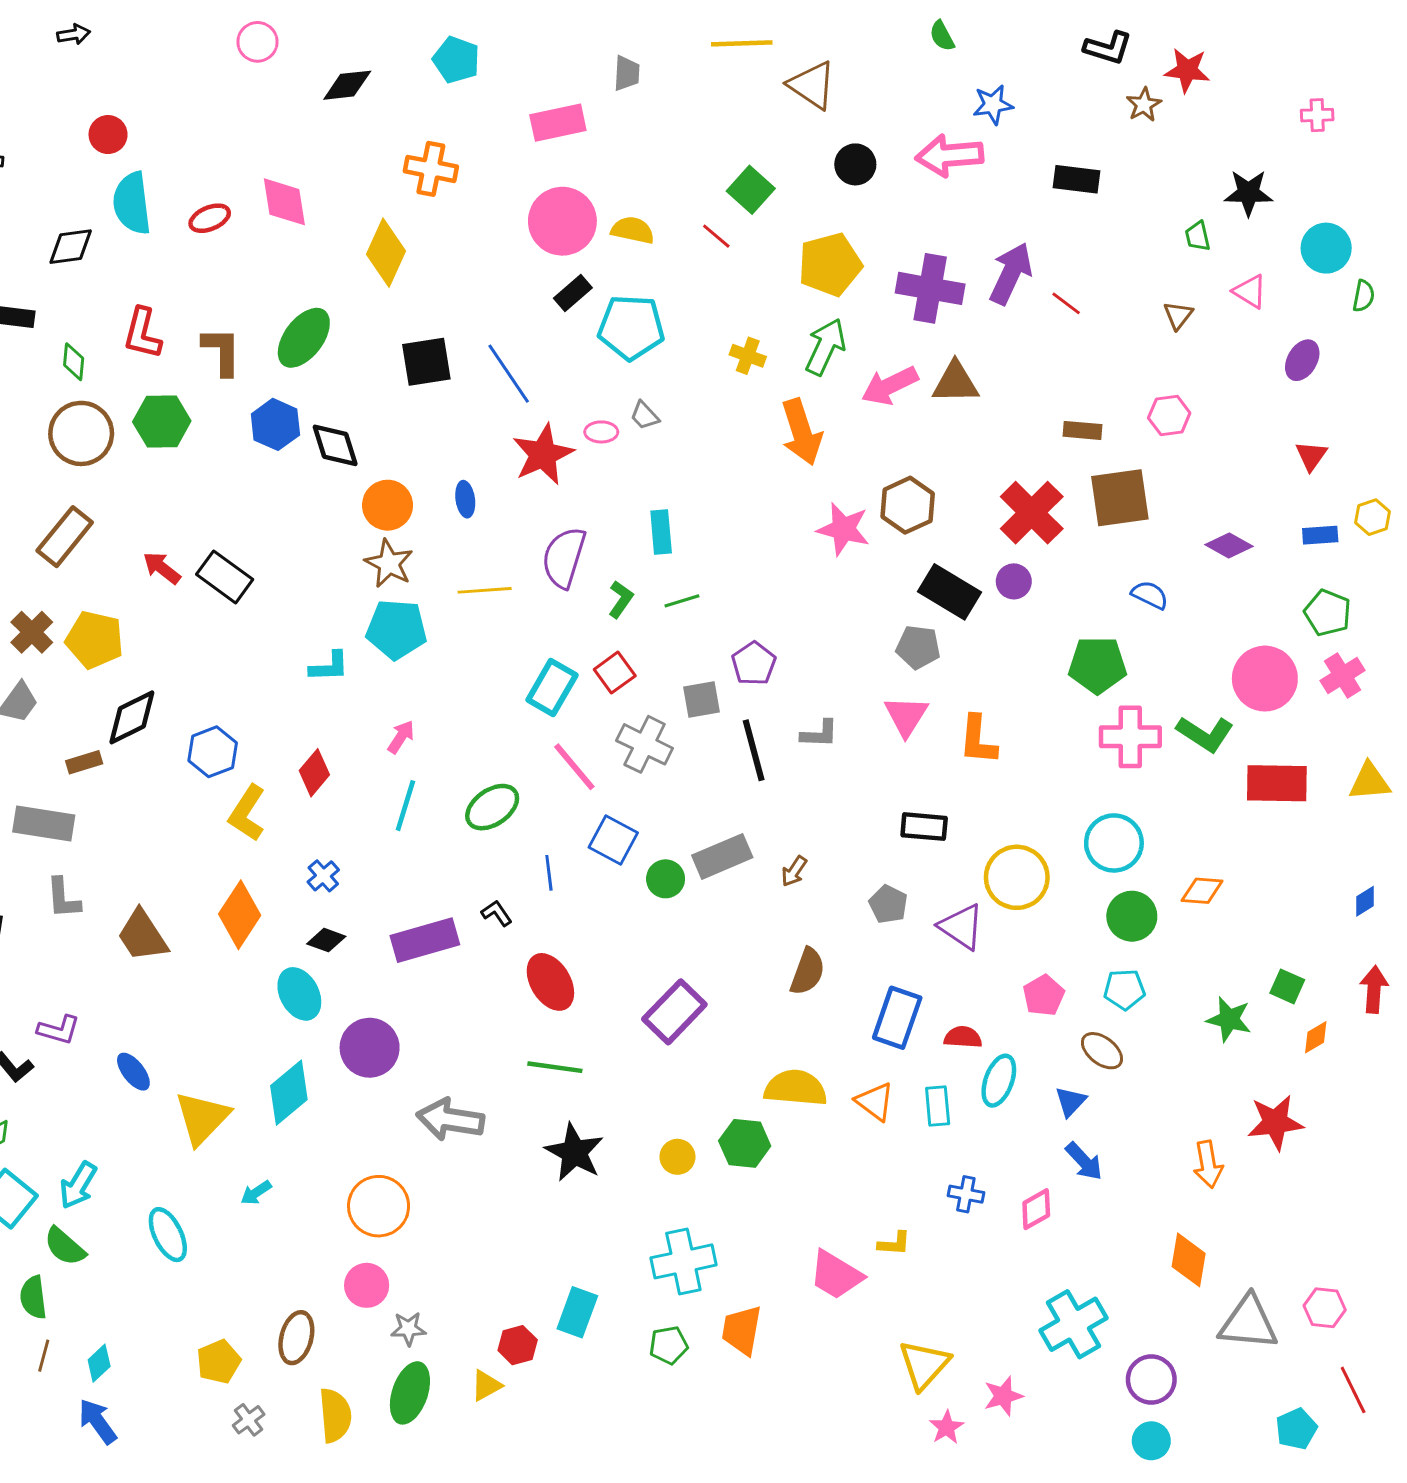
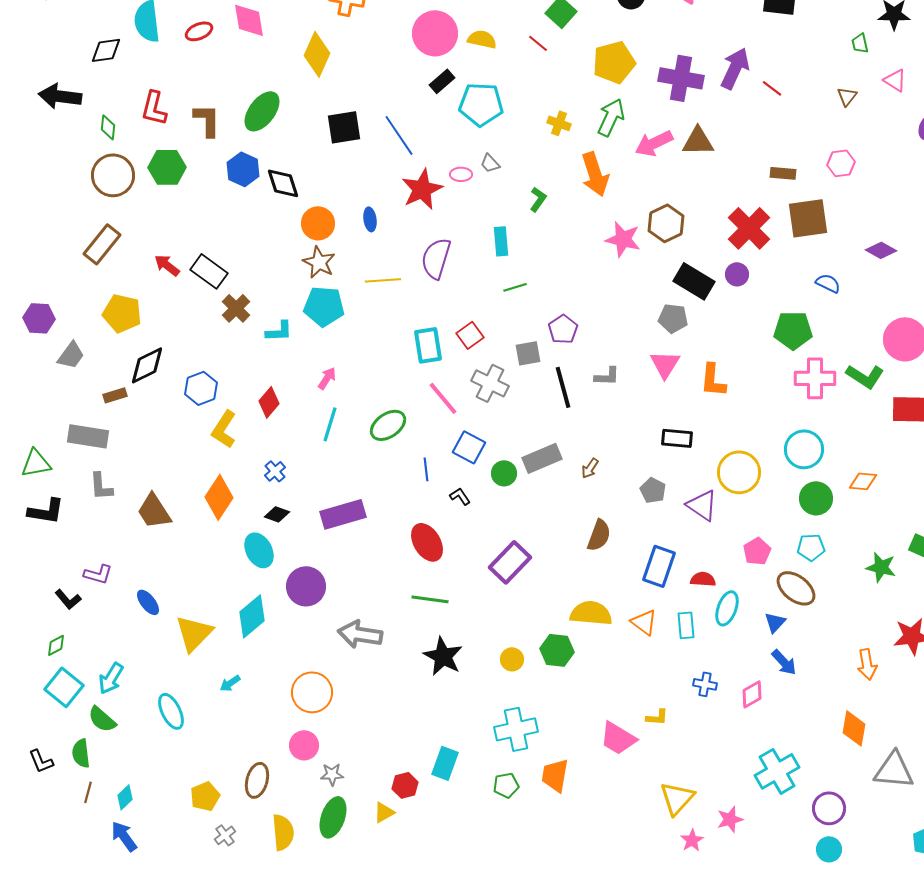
green L-shape: (621, 599) -> (538, 199), moved
brown cross: (32, 632) -> (236, 308), moved
cyan rectangle: (552, 688) -> (428, 345), turned -39
black L-shape: (497, 913) -> (460, 496), moved
brown ellipse: (1102, 1051) -> (796, 588), size x1.4

